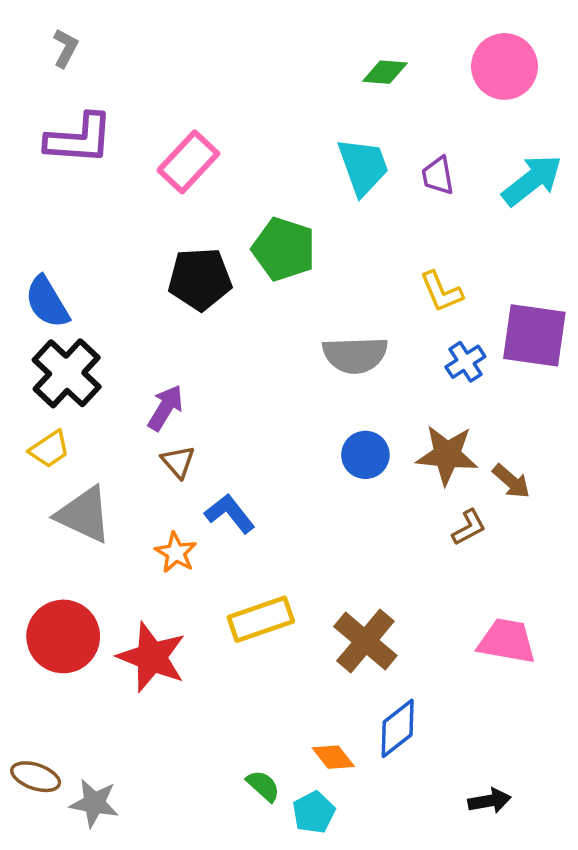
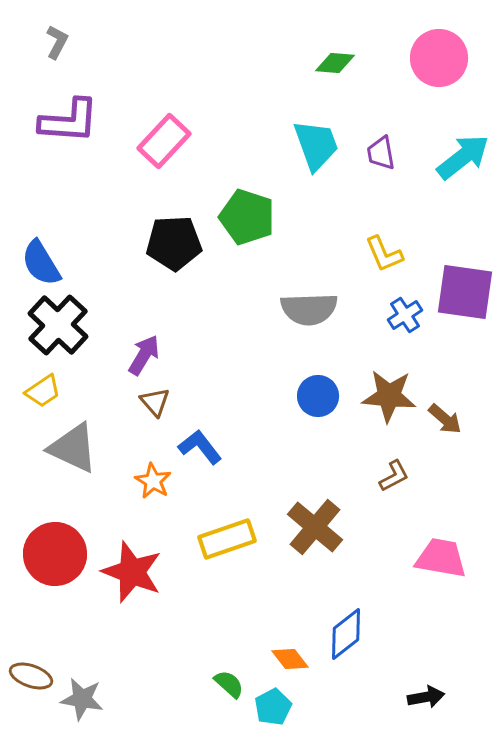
brown L-shape: (469, 527) -> (394, 476), moved
brown cross: (365, 641) -> (315, 527), moved

